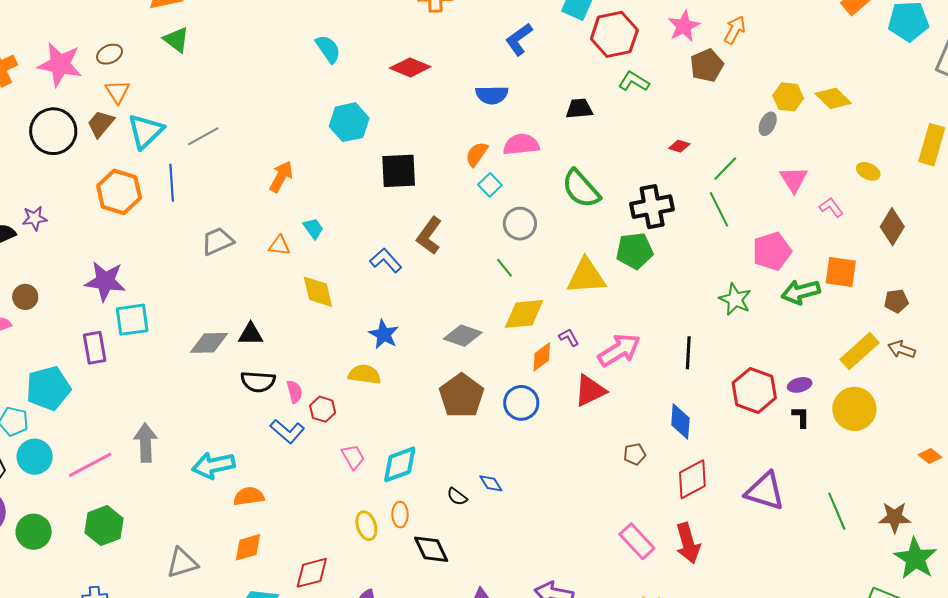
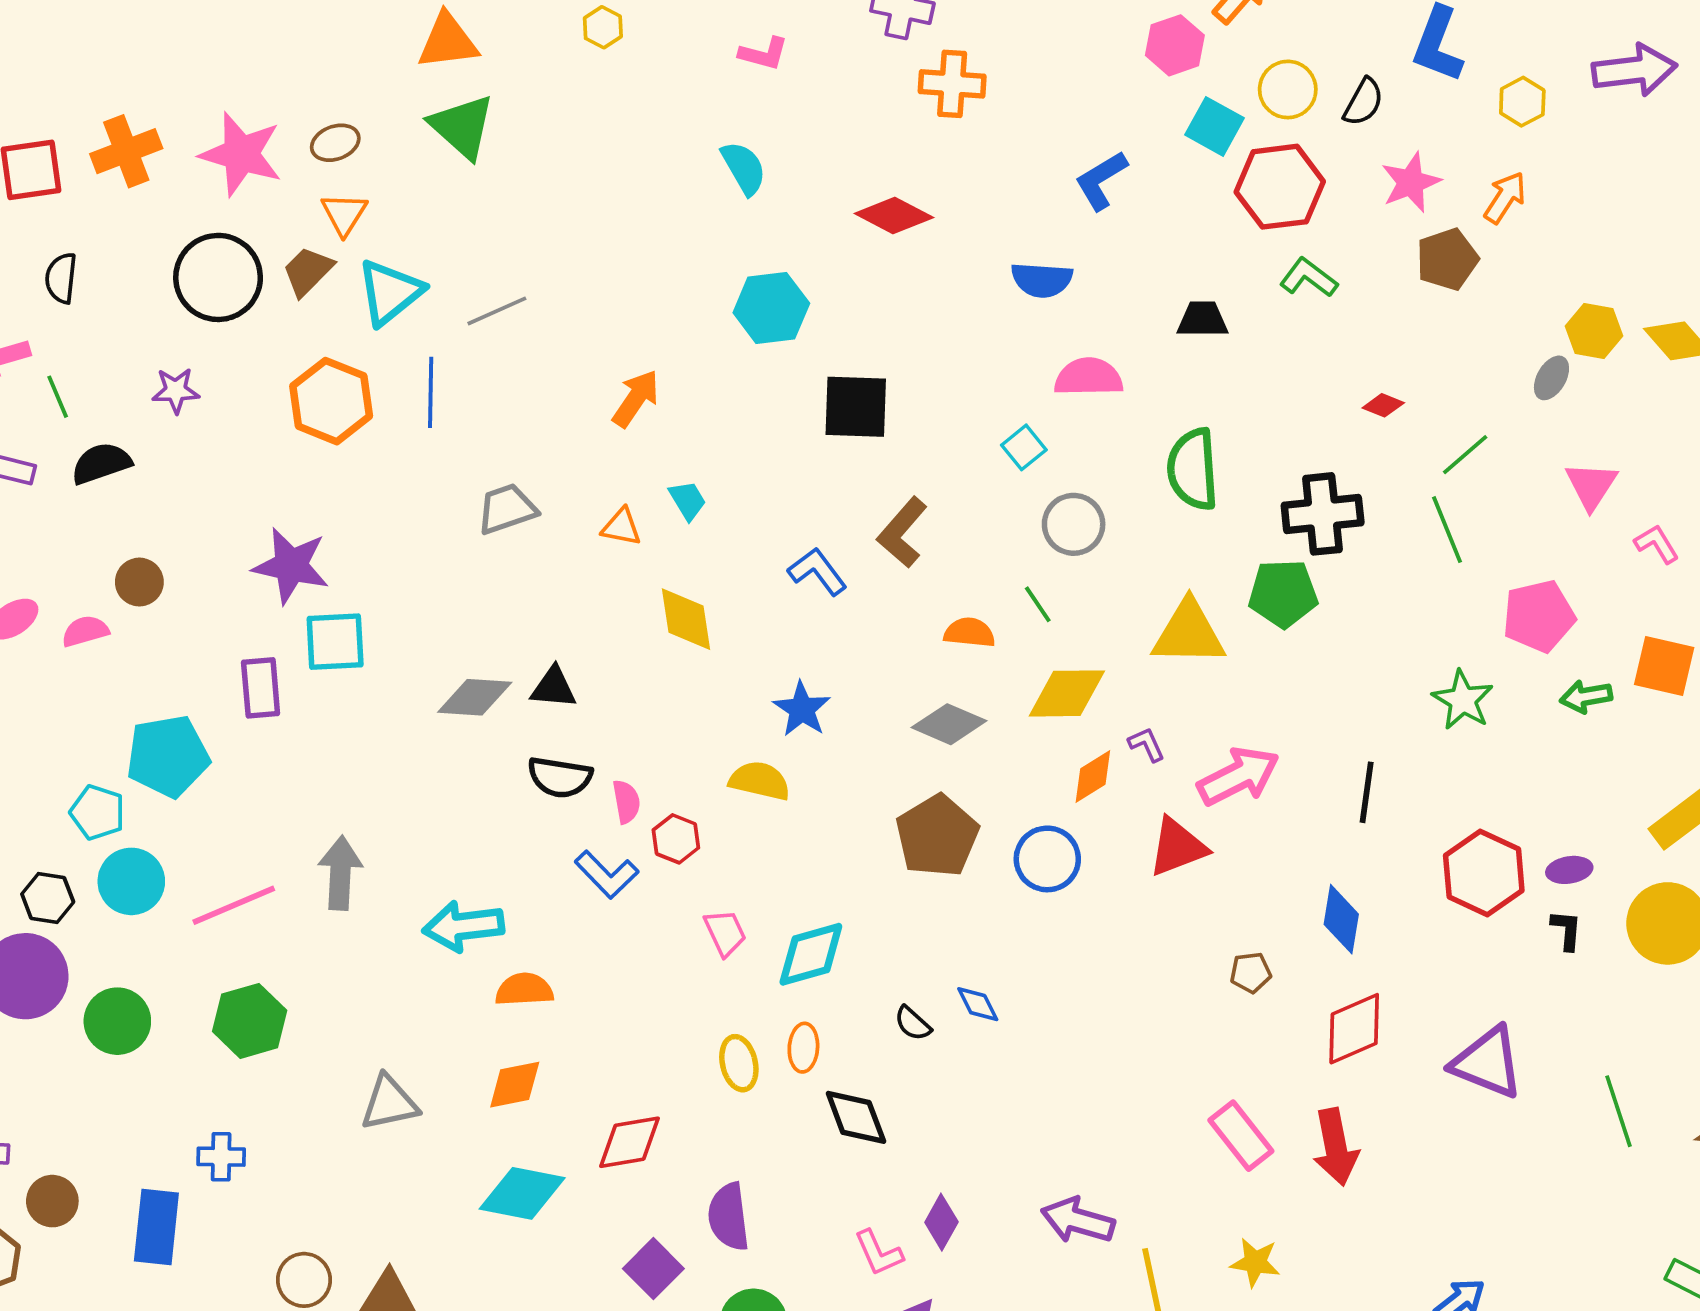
green triangle: (176, 40) -> (462, 127), size x1.4
orange semicircle: (477, 154) -> (969, 633), moved, turned 56
green semicircle: (581, 189) -> (1193, 469), turned 33
purple star: (35, 218) -> (176, 391), moved
green arrow: (801, 292) -> (1586, 697), size x0.7

